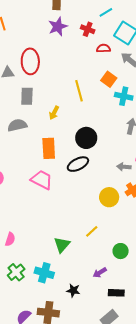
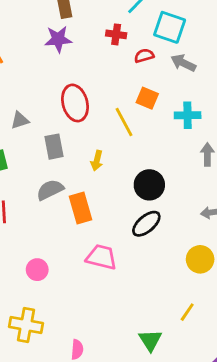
purple star: (58, 27) -> (58, 39), moved, turned 30
red ellipse: (30, 61) -> (75, 103), moved
orange square: (109, 79) -> (147, 98), moved
orange rectangle: (49, 148) -> (81, 208), moved

